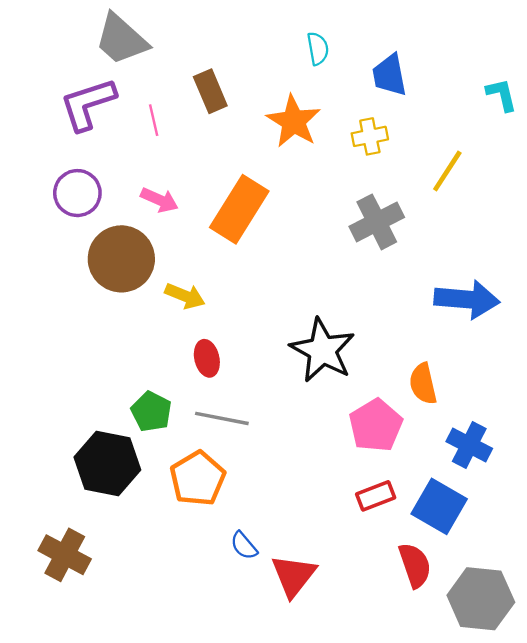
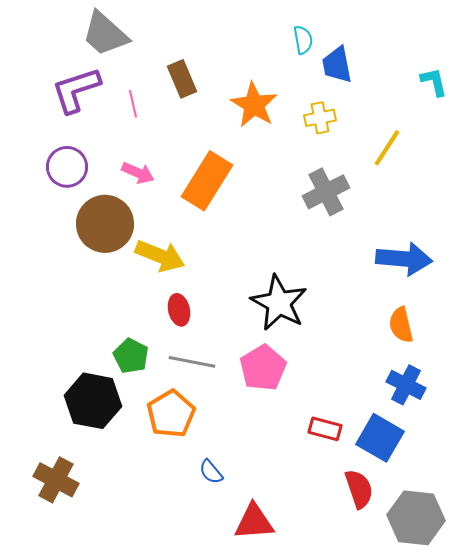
cyan semicircle: (318, 49) -> (303, 40), moved
yellow arrow: (185, 296) -> (160, 256), size x1.4
orange semicircle: (423, 384) -> (401, 325), moved
pink pentagon: (376, 425) -> (263, 368), moved
red rectangle: (376, 496) -> (325, 429), turned 36
red triangle: (294, 576) -> (254, 522), moved, turned 48

